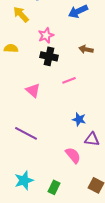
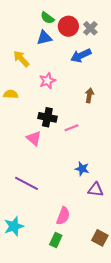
brown arrow: (86, 49) -> (89, 95), turned 88
black cross: (49, 56) -> (47, 117), moved
pink semicircle: (73, 155) -> (63, 216), moved, turned 60
cyan star: (24, 180) -> (14, 226), moved

